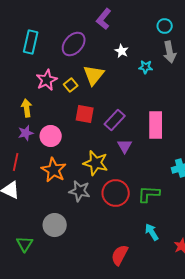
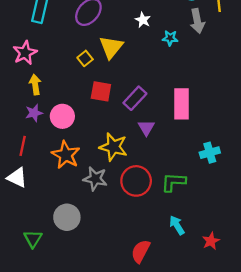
pink star: (47, 80) -> (25, 53), moved

